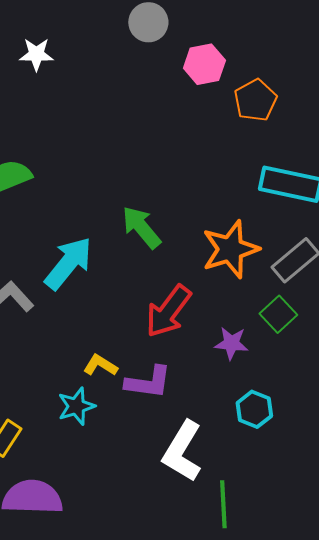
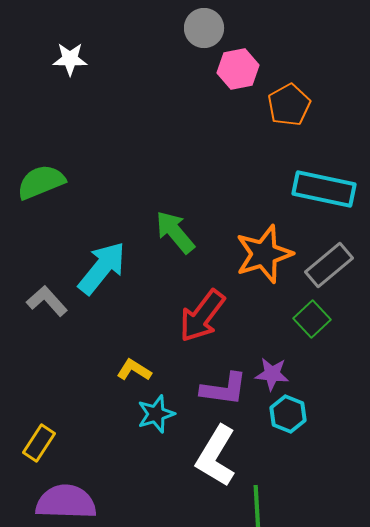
gray circle: (148, 22) -> (204, 28), moved
purple star: (231, 343) -> (272, 374), moved
purple L-shape: (148, 382) -> (224, 389), moved
cyan star: (76, 406) -> (156, 414), moved

